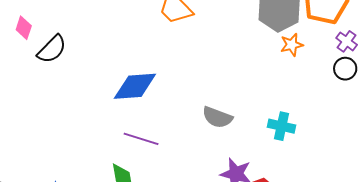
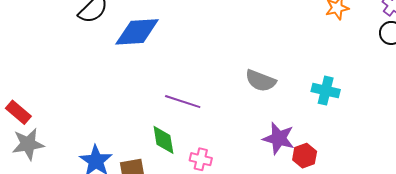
blue diamond: (135, 86) -> (137, 32), moved

